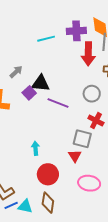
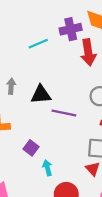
gray arrow: (16, 72) -> (11, 86), turned -32
purple square: (29, 93) -> (31, 148), moved

